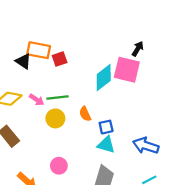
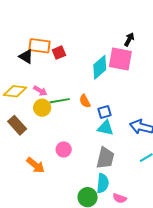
green line: (58, 97) -> (60, 101), moved
yellow circle: (55, 118) -> (42, 108), moved

